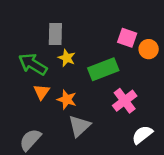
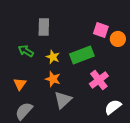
yellow star: (67, 58) -> (53, 57), moved
green arrow: (33, 64) -> (26, 51), size x0.7
orange triangle: (42, 92) -> (20, 84), moved

